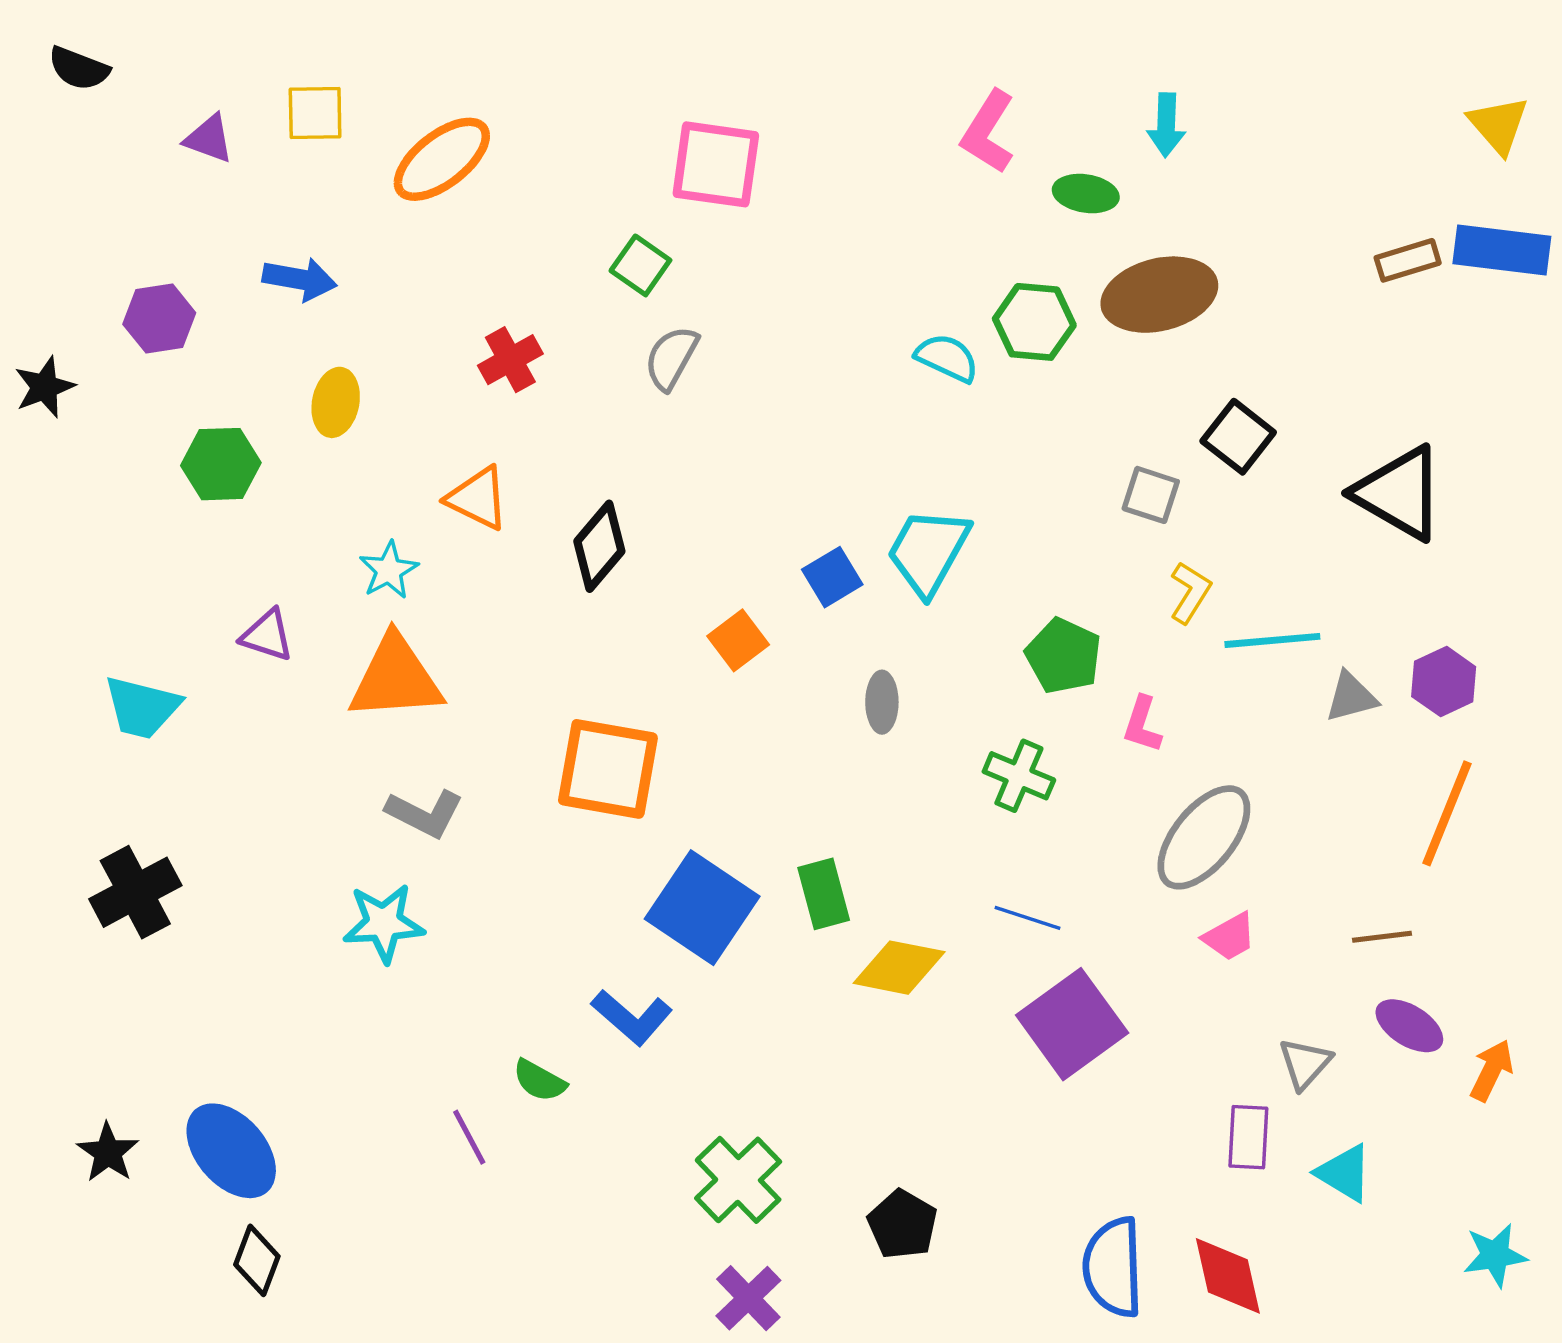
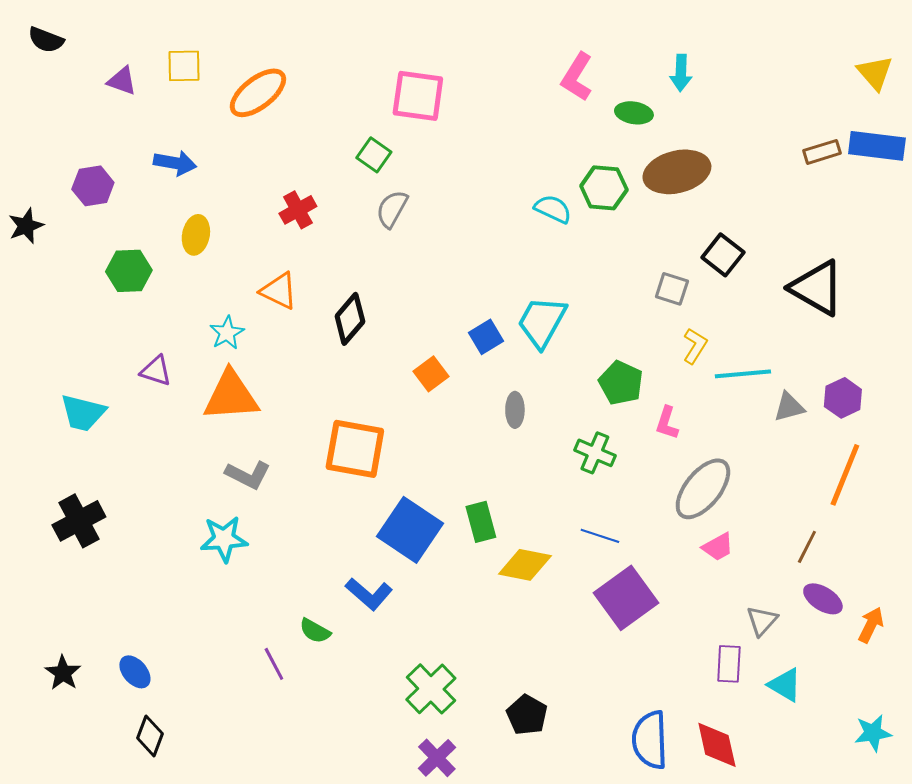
brown line: (1382, 937) -> (807, 547), turned -56
blue ellipse: (231, 1151) -> (135, 672), size x0.6

